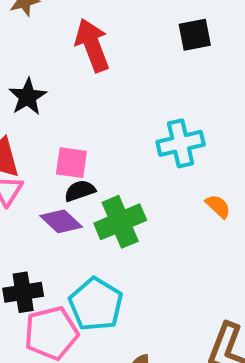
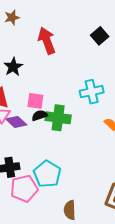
black square: (195, 35) -> (100, 36), turned -30
purple diamond: (61, 221) -> (16, 122), moved
green cross: (120, 222) -> (58, 118), moved, turned 30

